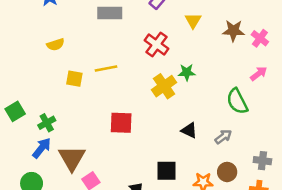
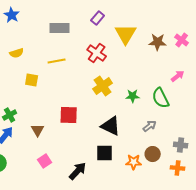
yellow triangle: (193, 21) -> (126, 34), size x1.6
pink cross: (260, 38) -> (182, 40), moved
yellow line: (106, 69) -> (57, 61), moved
green star: (187, 72) -> (133, 96), moved
black triangle: (189, 130) -> (111, 126), moved, size x1.5
brown triangle: (72, 158) -> (38, 130), moved, size x0.6

